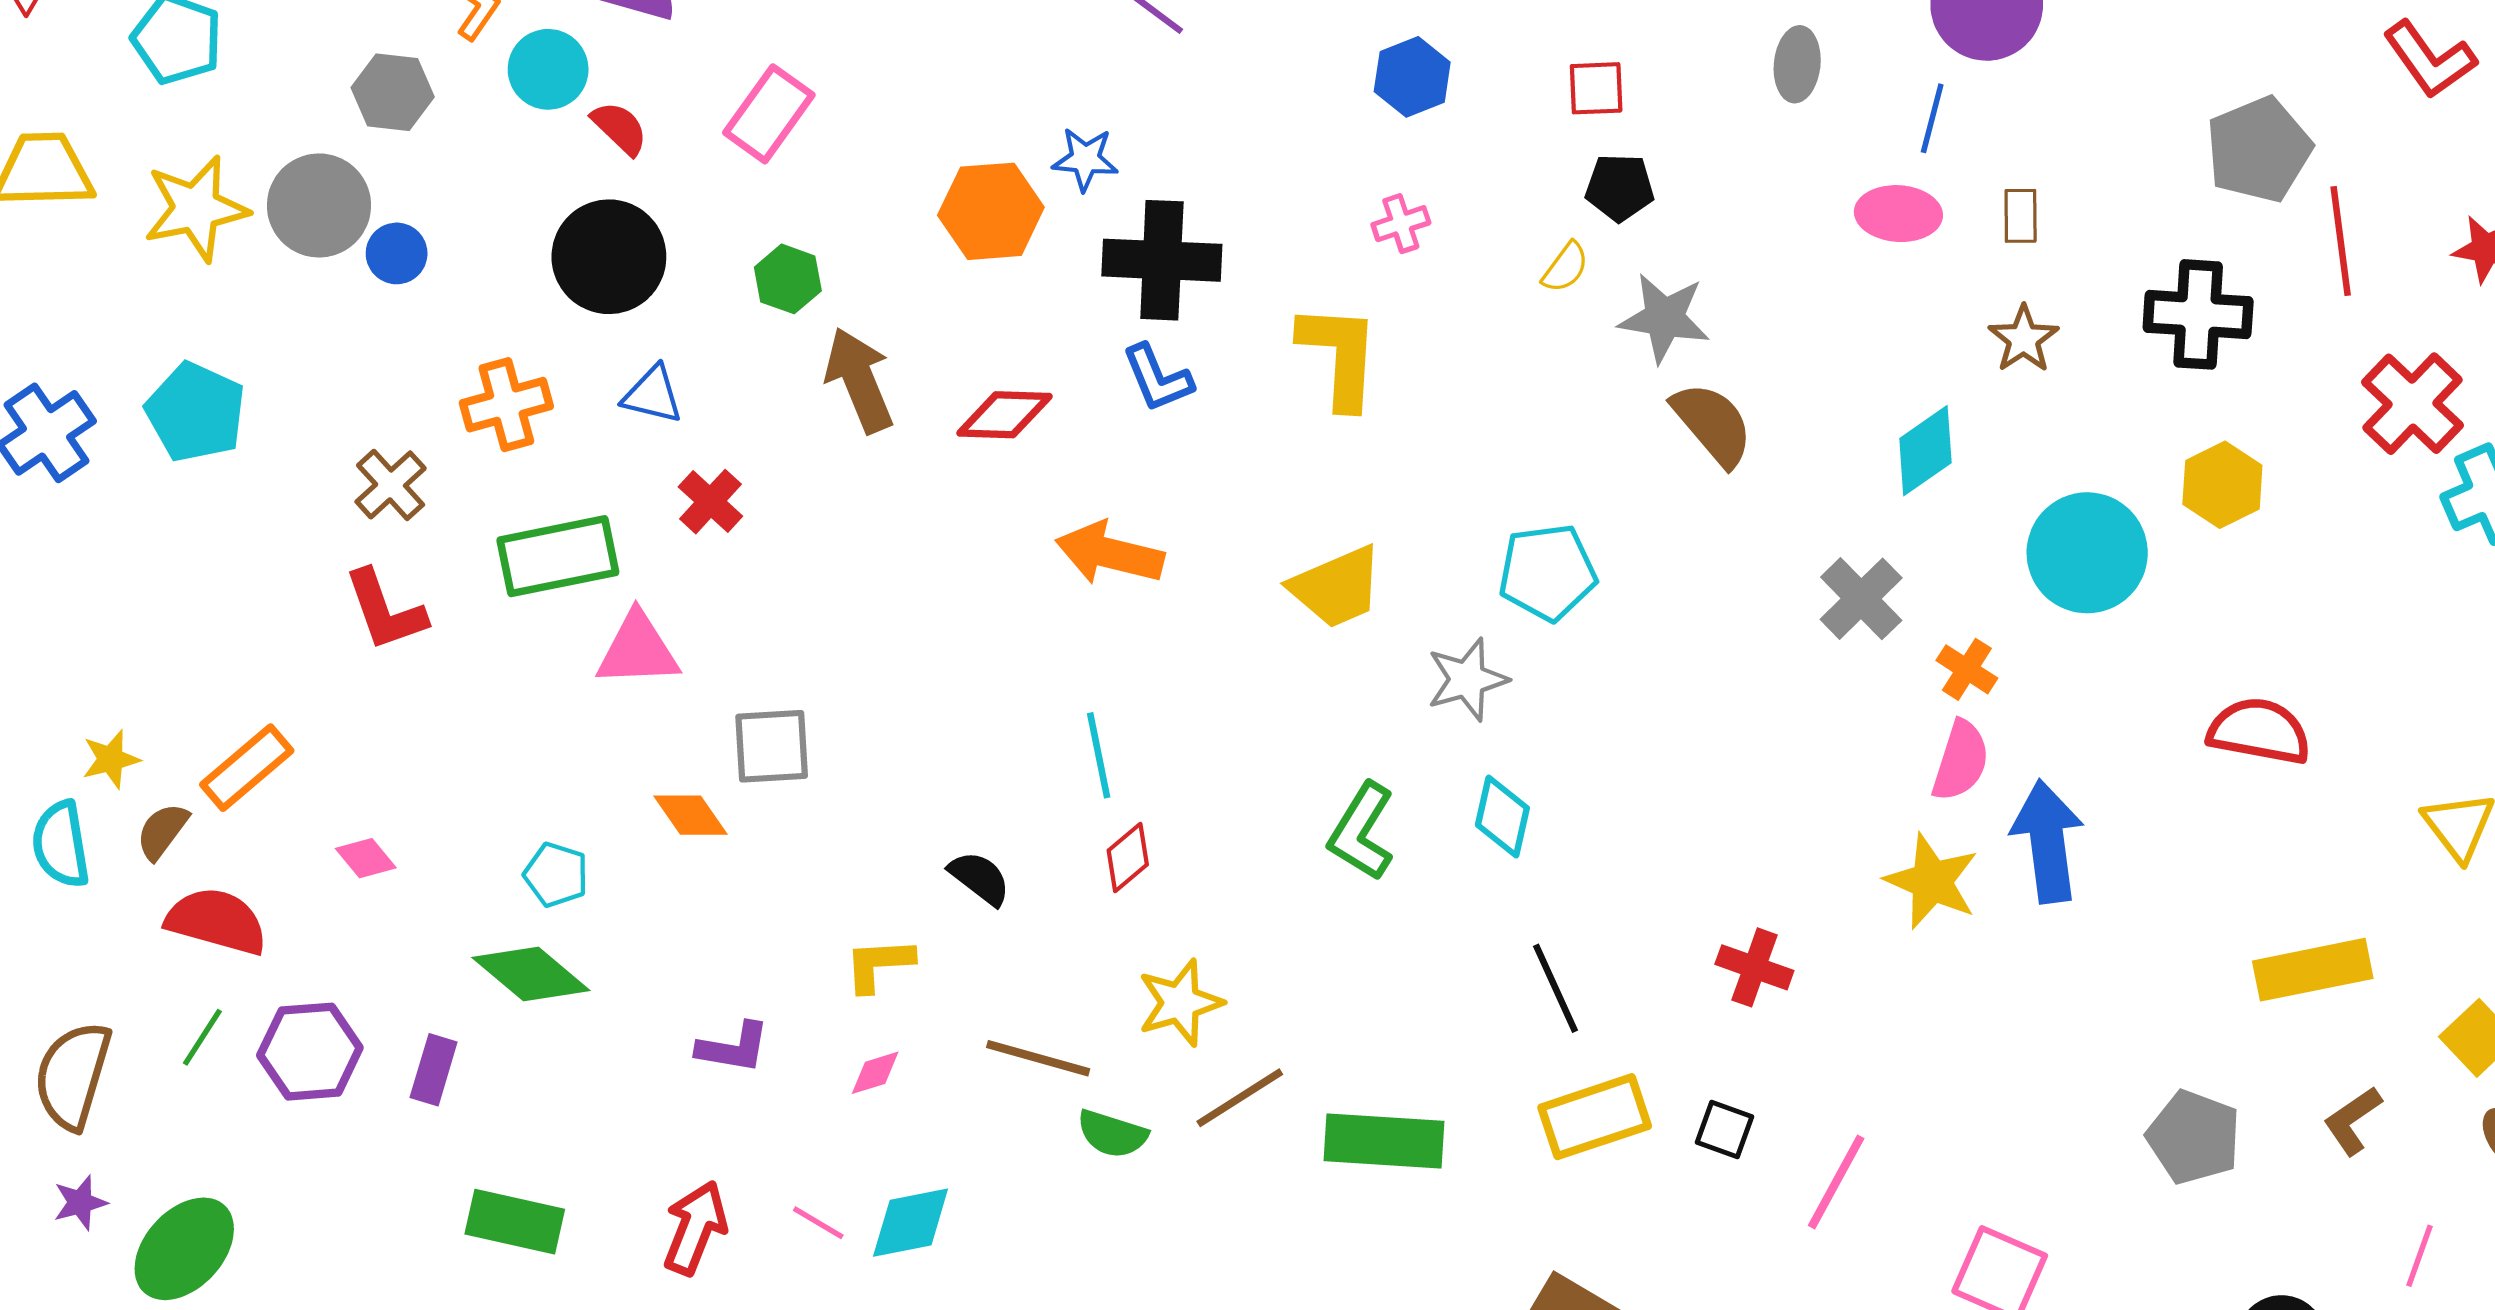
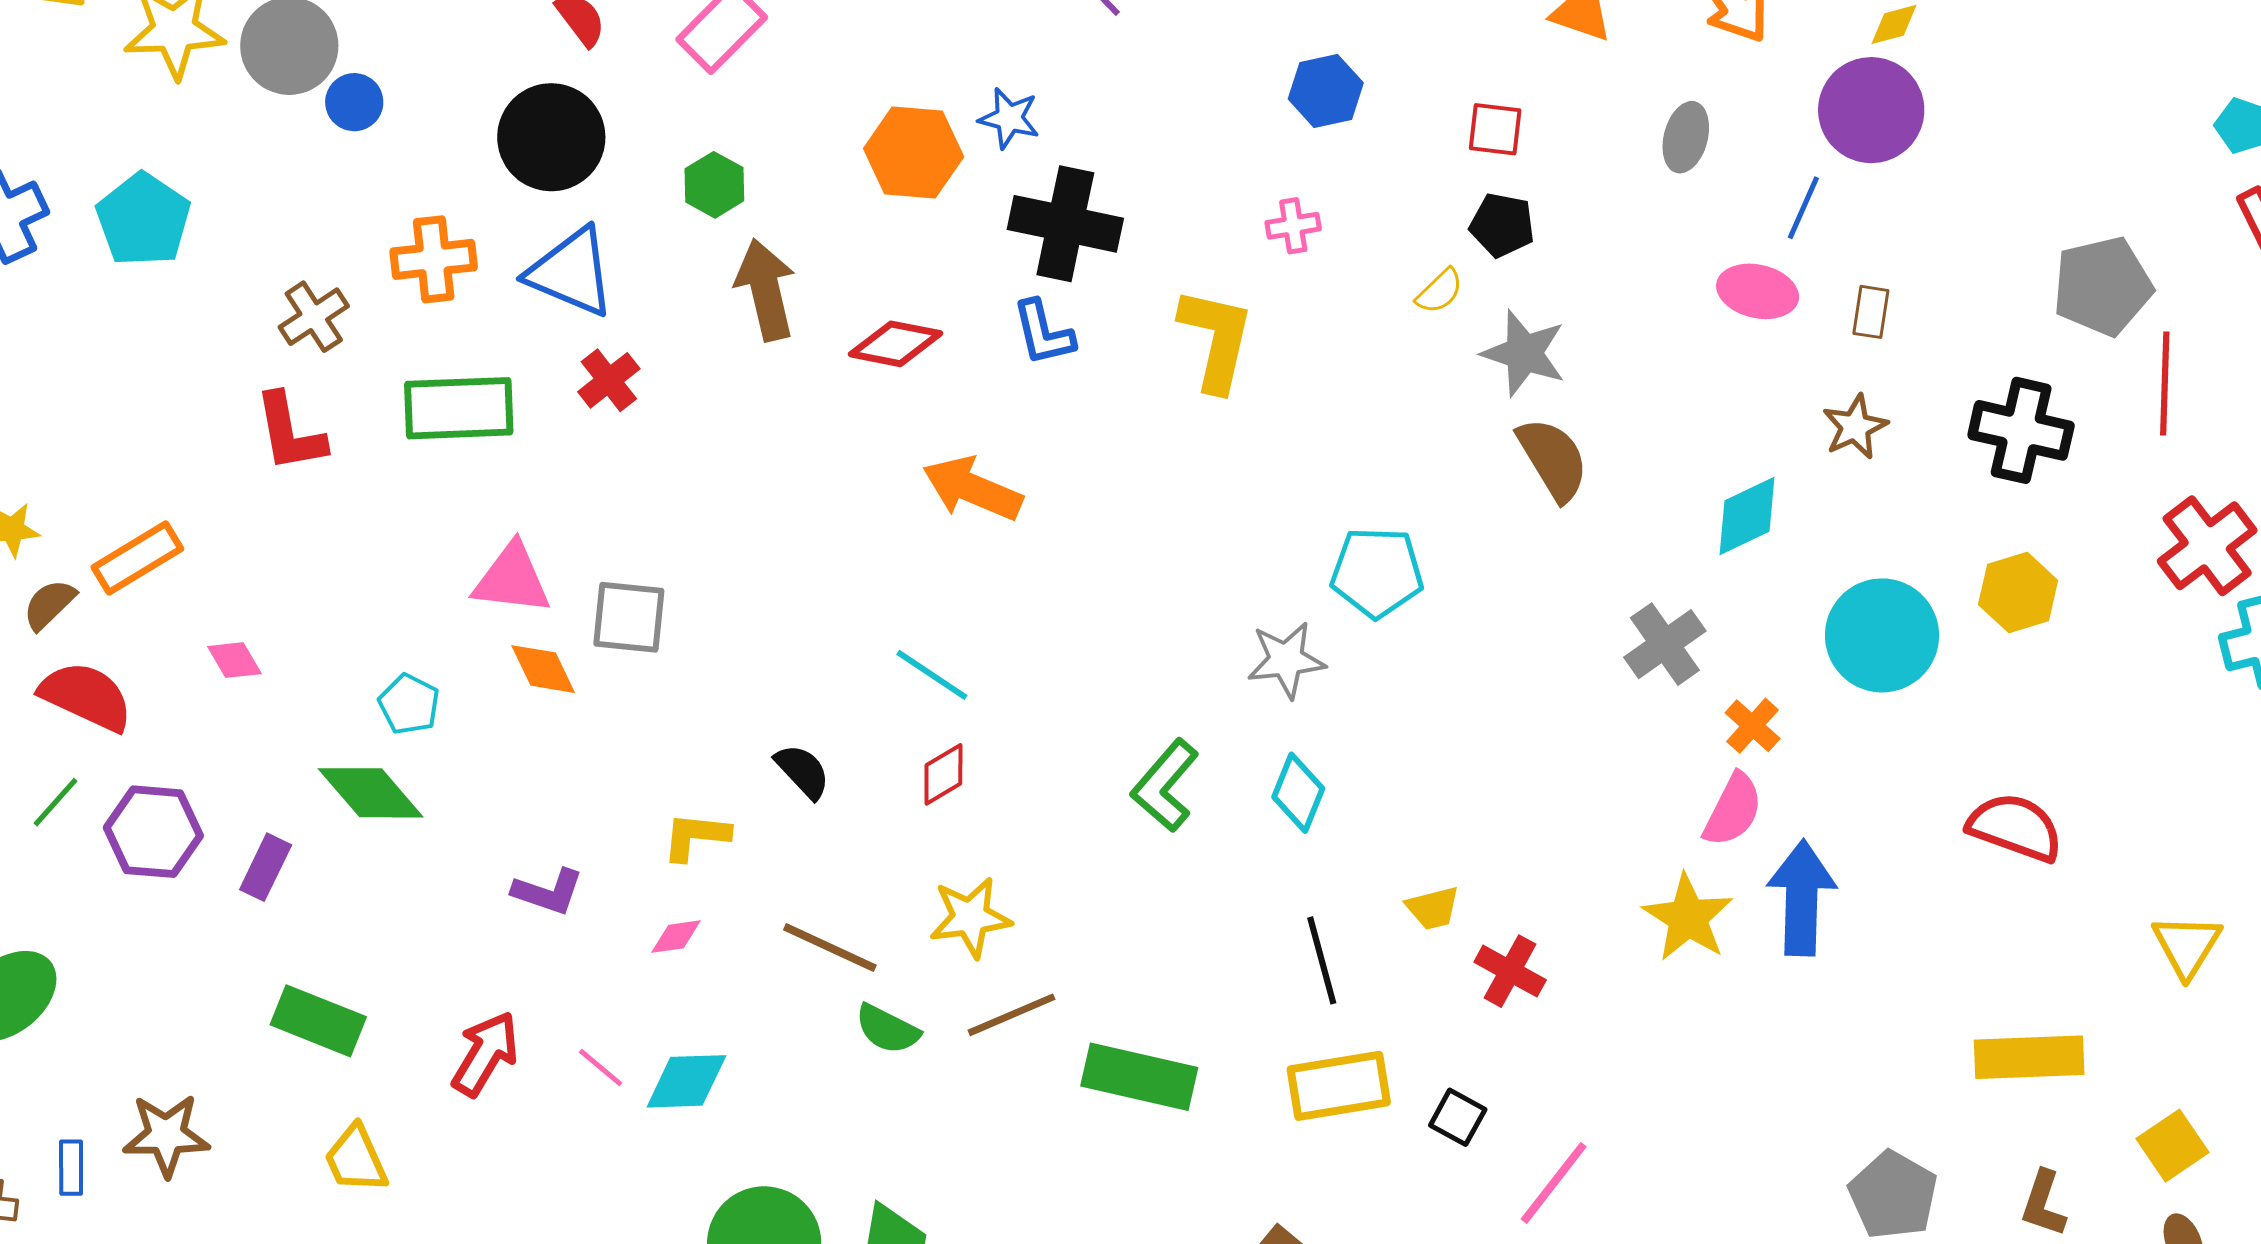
blue triangle: (653, 395) -> (571, 272), size x1.6
yellow trapezoid: (1337, 587) -> (1433, 908), moved, size x0.6
pink triangle: (638, 650) -> (512, 579), moved
cyan line: (1099, 755) -> (932, 675), turned -54
brown L-shape: (2353, 1120) -> (2043, 1204), turned -46

